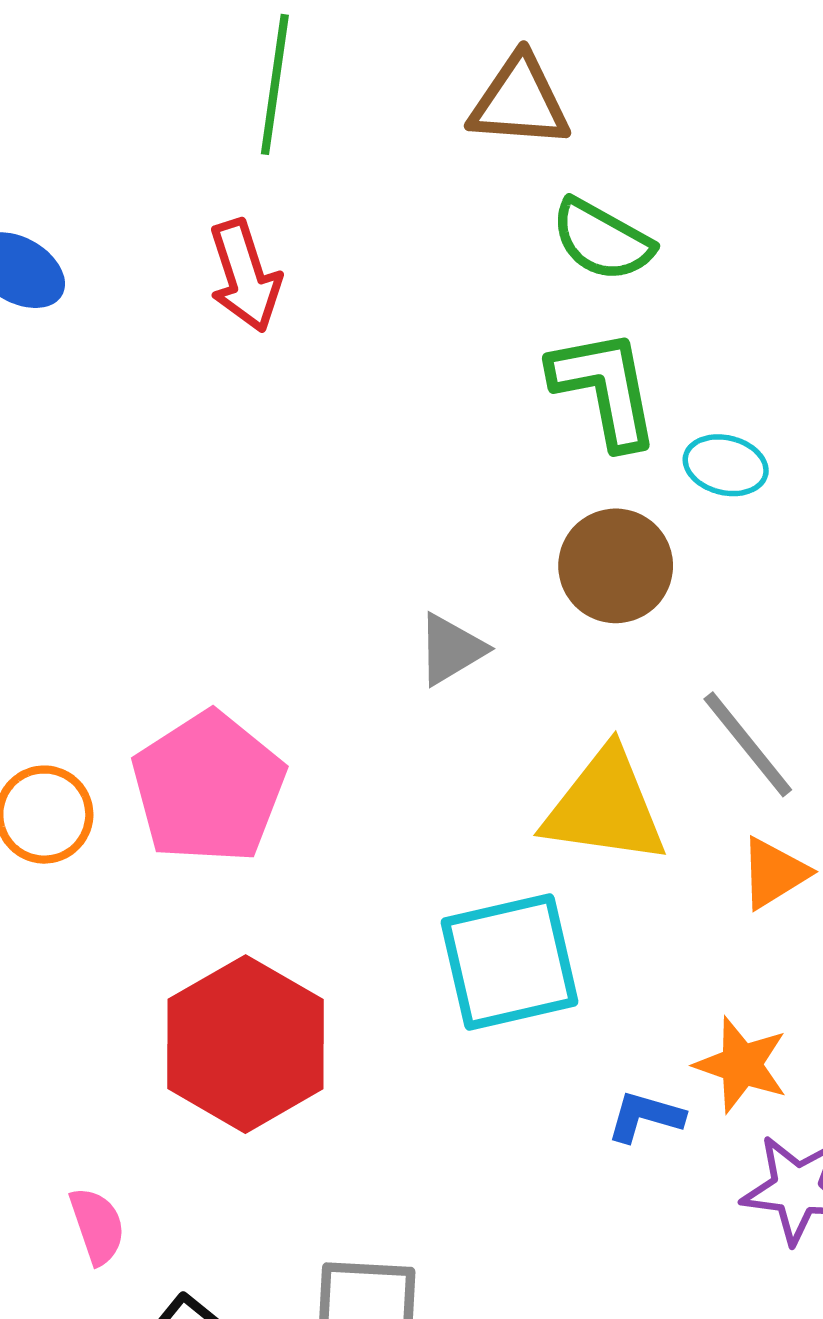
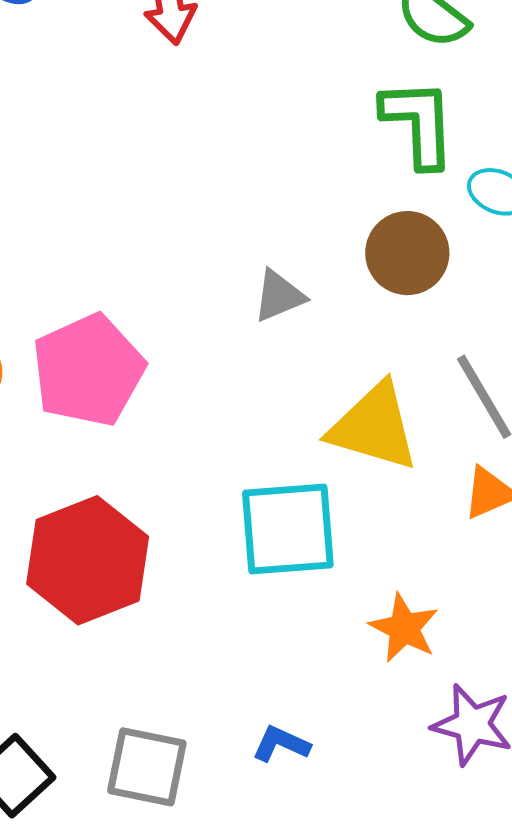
orange star: (741, 1065) -> (404, 628), moved
blue L-shape: (645, 1117) -> (281, 744), moved

